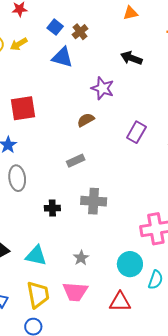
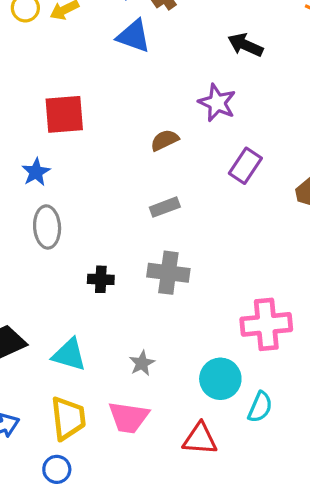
purple star: (103, 88) -> (217, 103), moved
gray rectangle: (76, 161) -> (165, 207), moved

